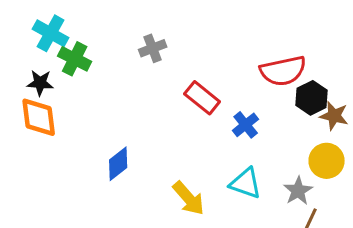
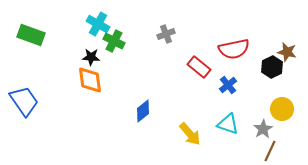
red semicircle: (283, 71) -> (234, 49), moved
brown star: (334, 116) -> (287, 52), moved

